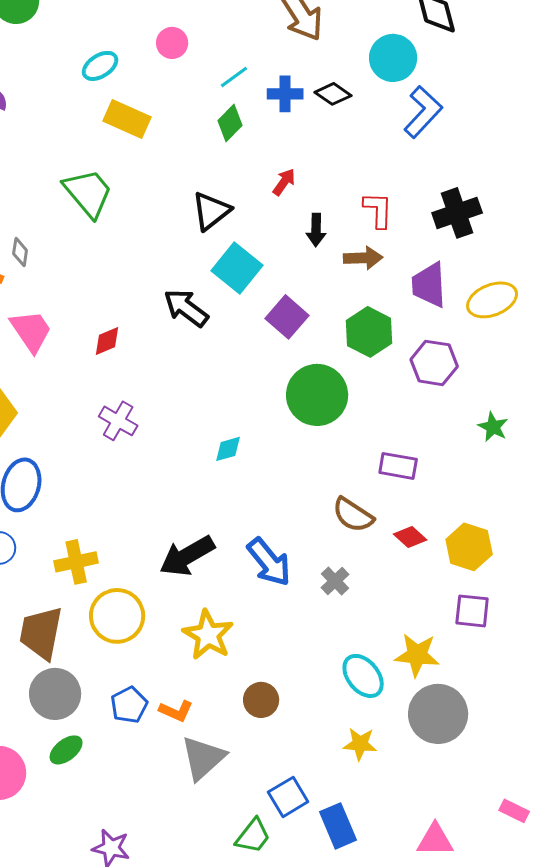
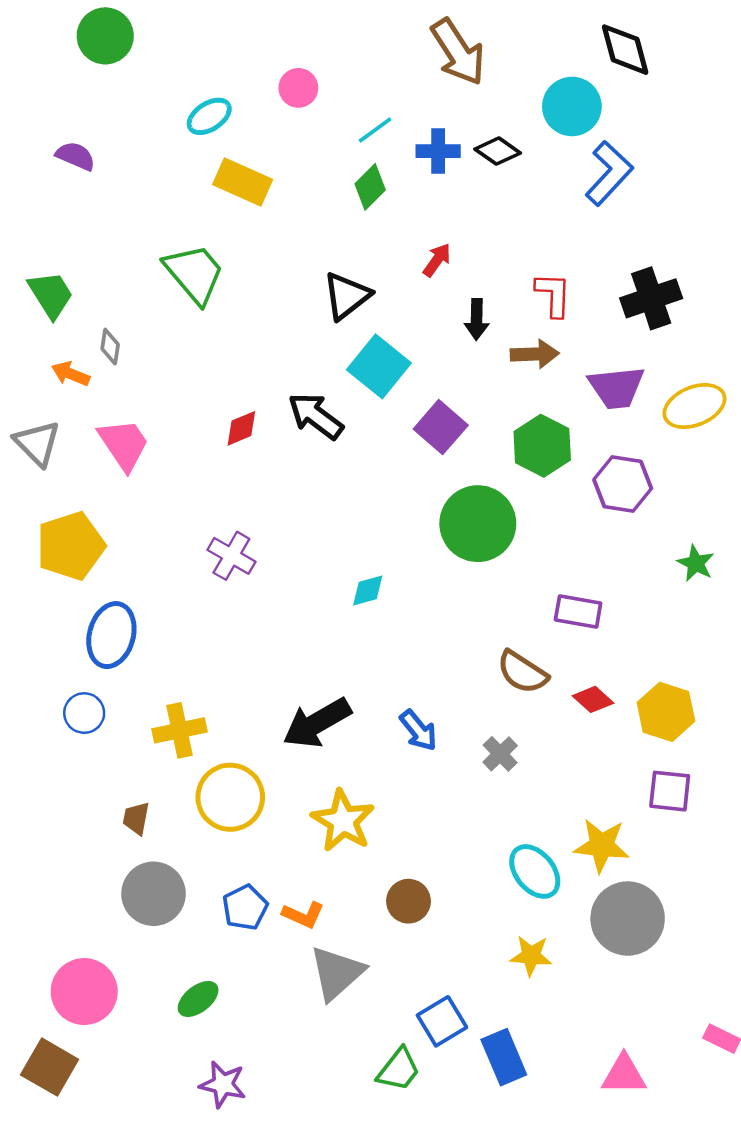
purple trapezoid: (429, 285) -> (616, 387), turned -93
red diamond: (107, 341) -> (241, 428), moved
blue arrow: (269, 562) -> (418, 730), size x0.7
brown trapezoid: (41, 633) -> (136, 818), size x0.5
green ellipse: (66, 750) -> (198, 999), moved

